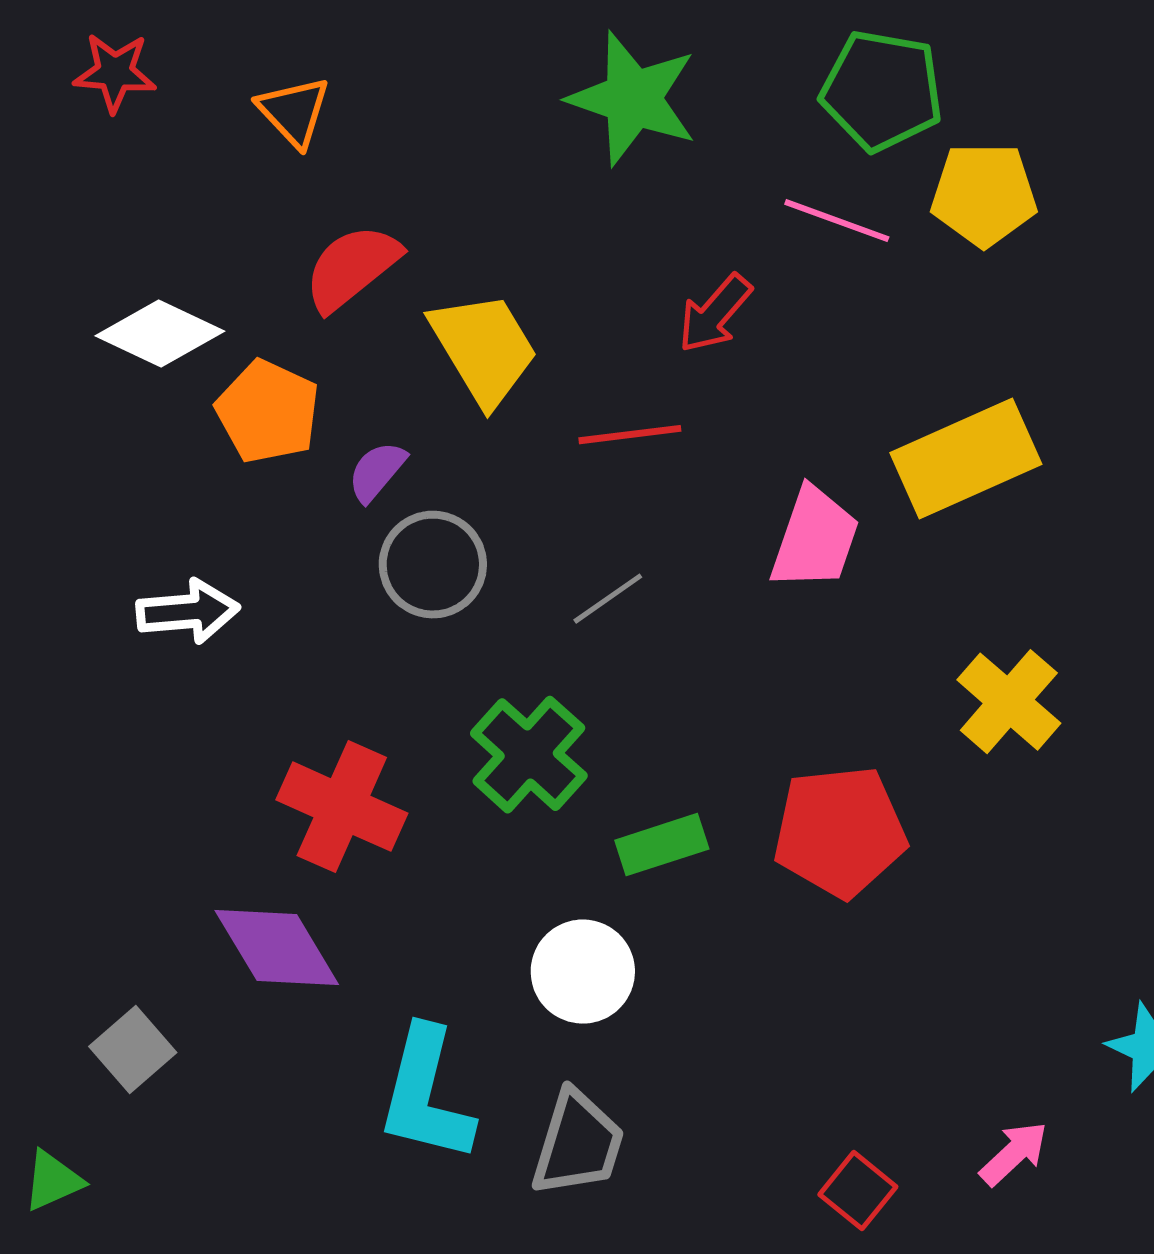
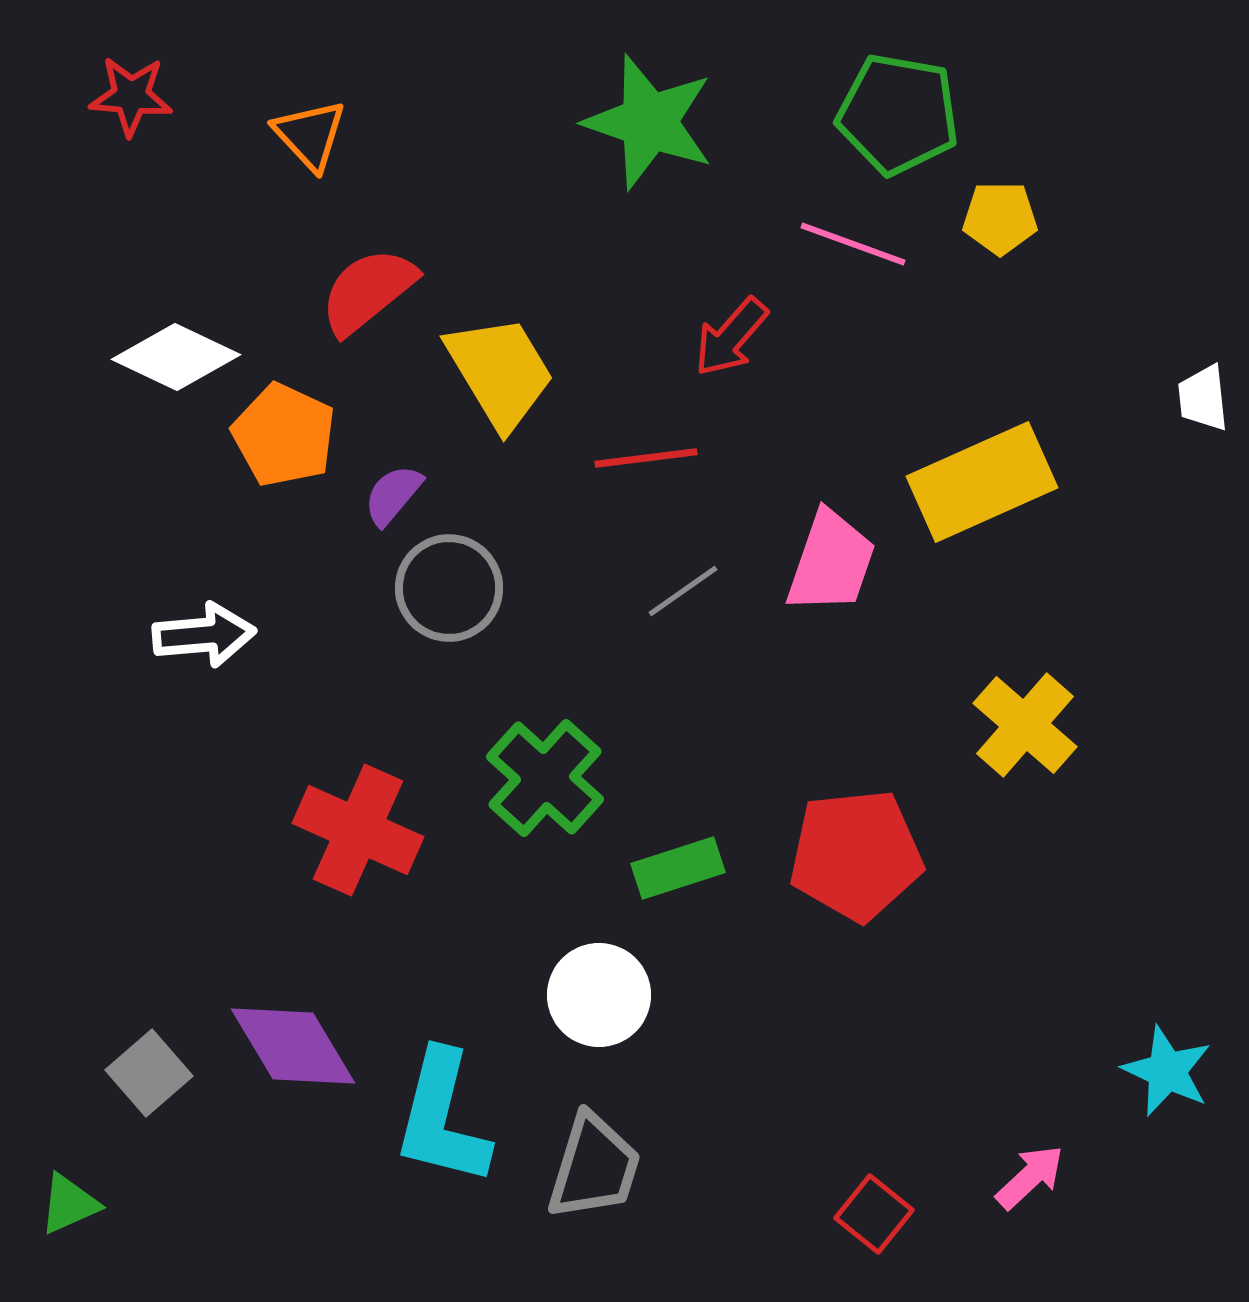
yellow pentagon: (984, 195) -> (1000, 218), size x0.7
gray line: (608, 599) -> (683, 591), moved
purple diamond: (277, 948) -> (293, 1046), moved

